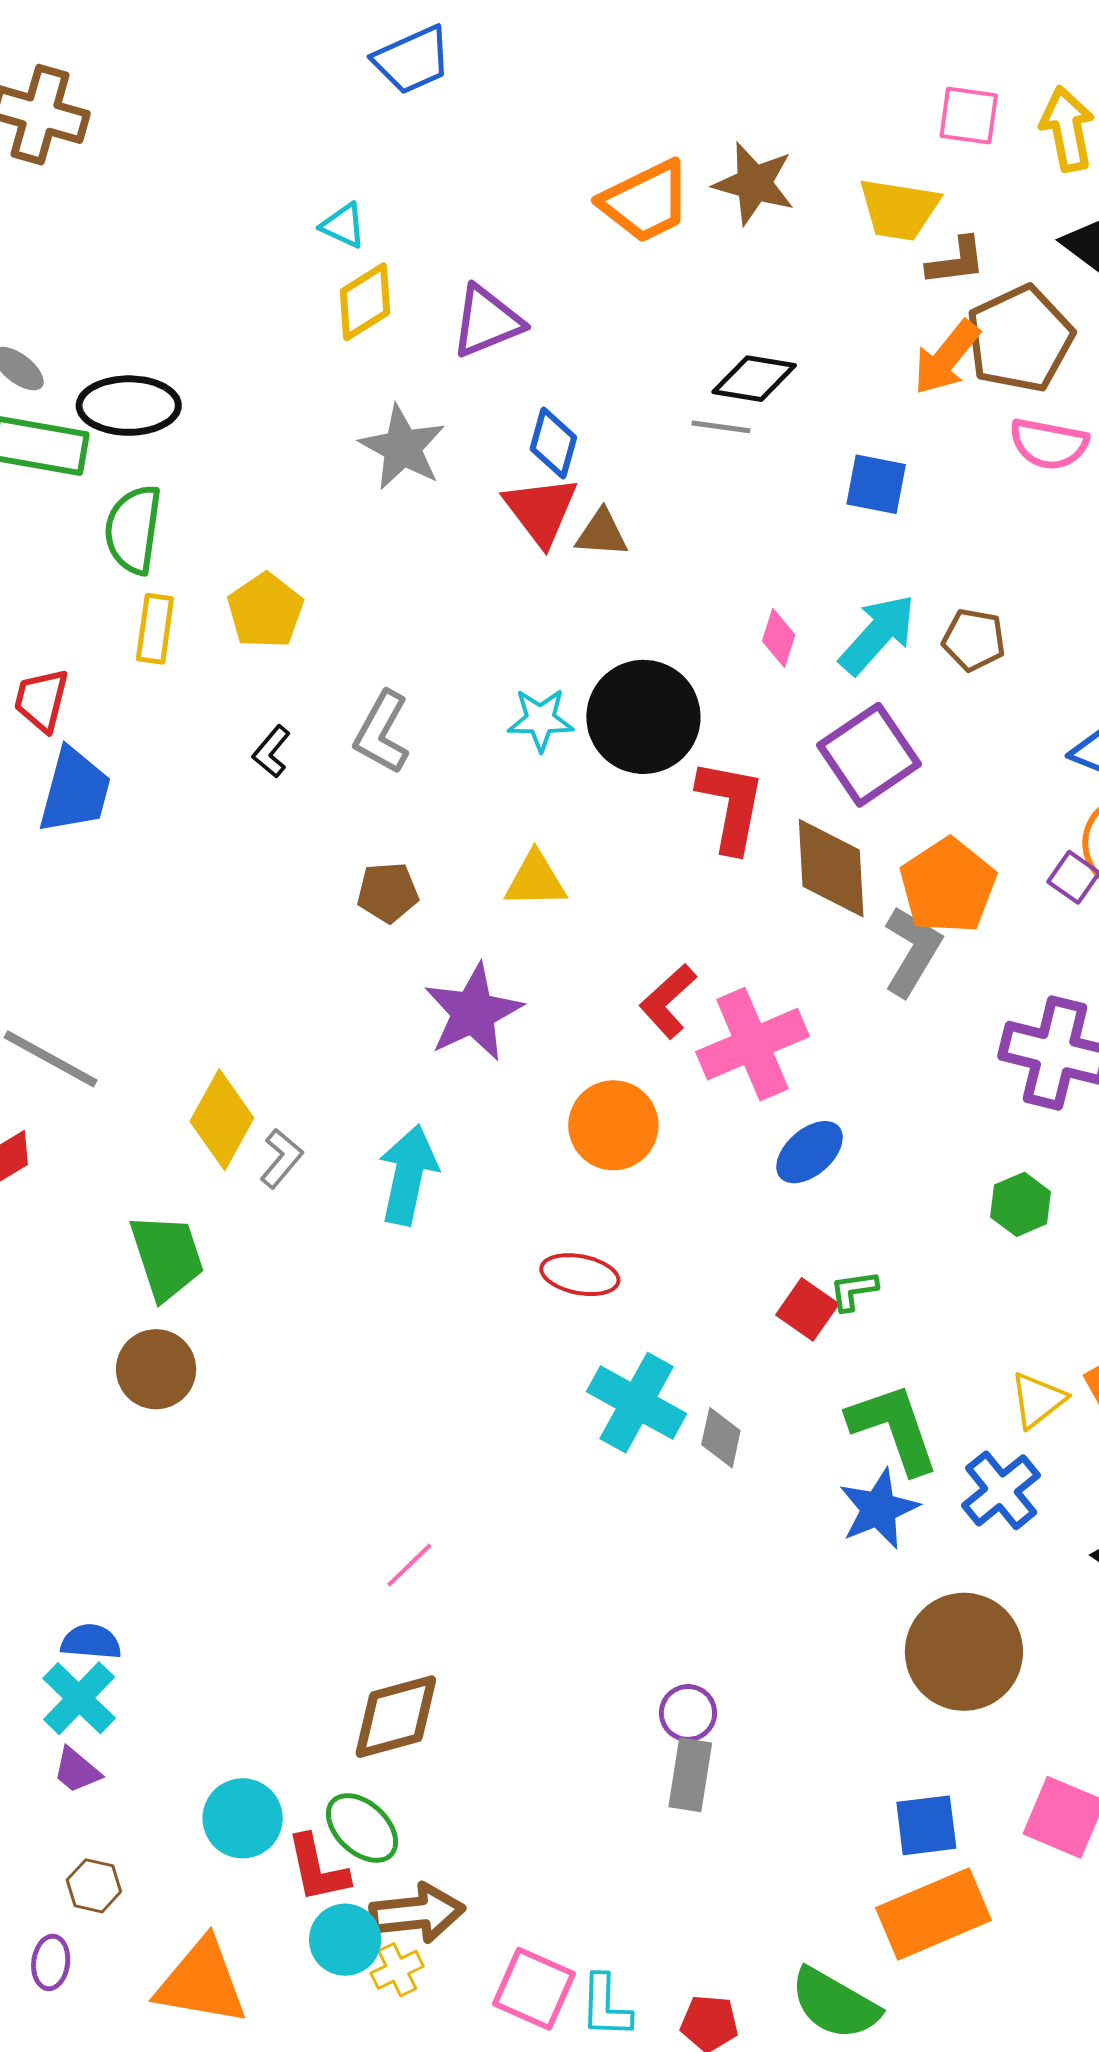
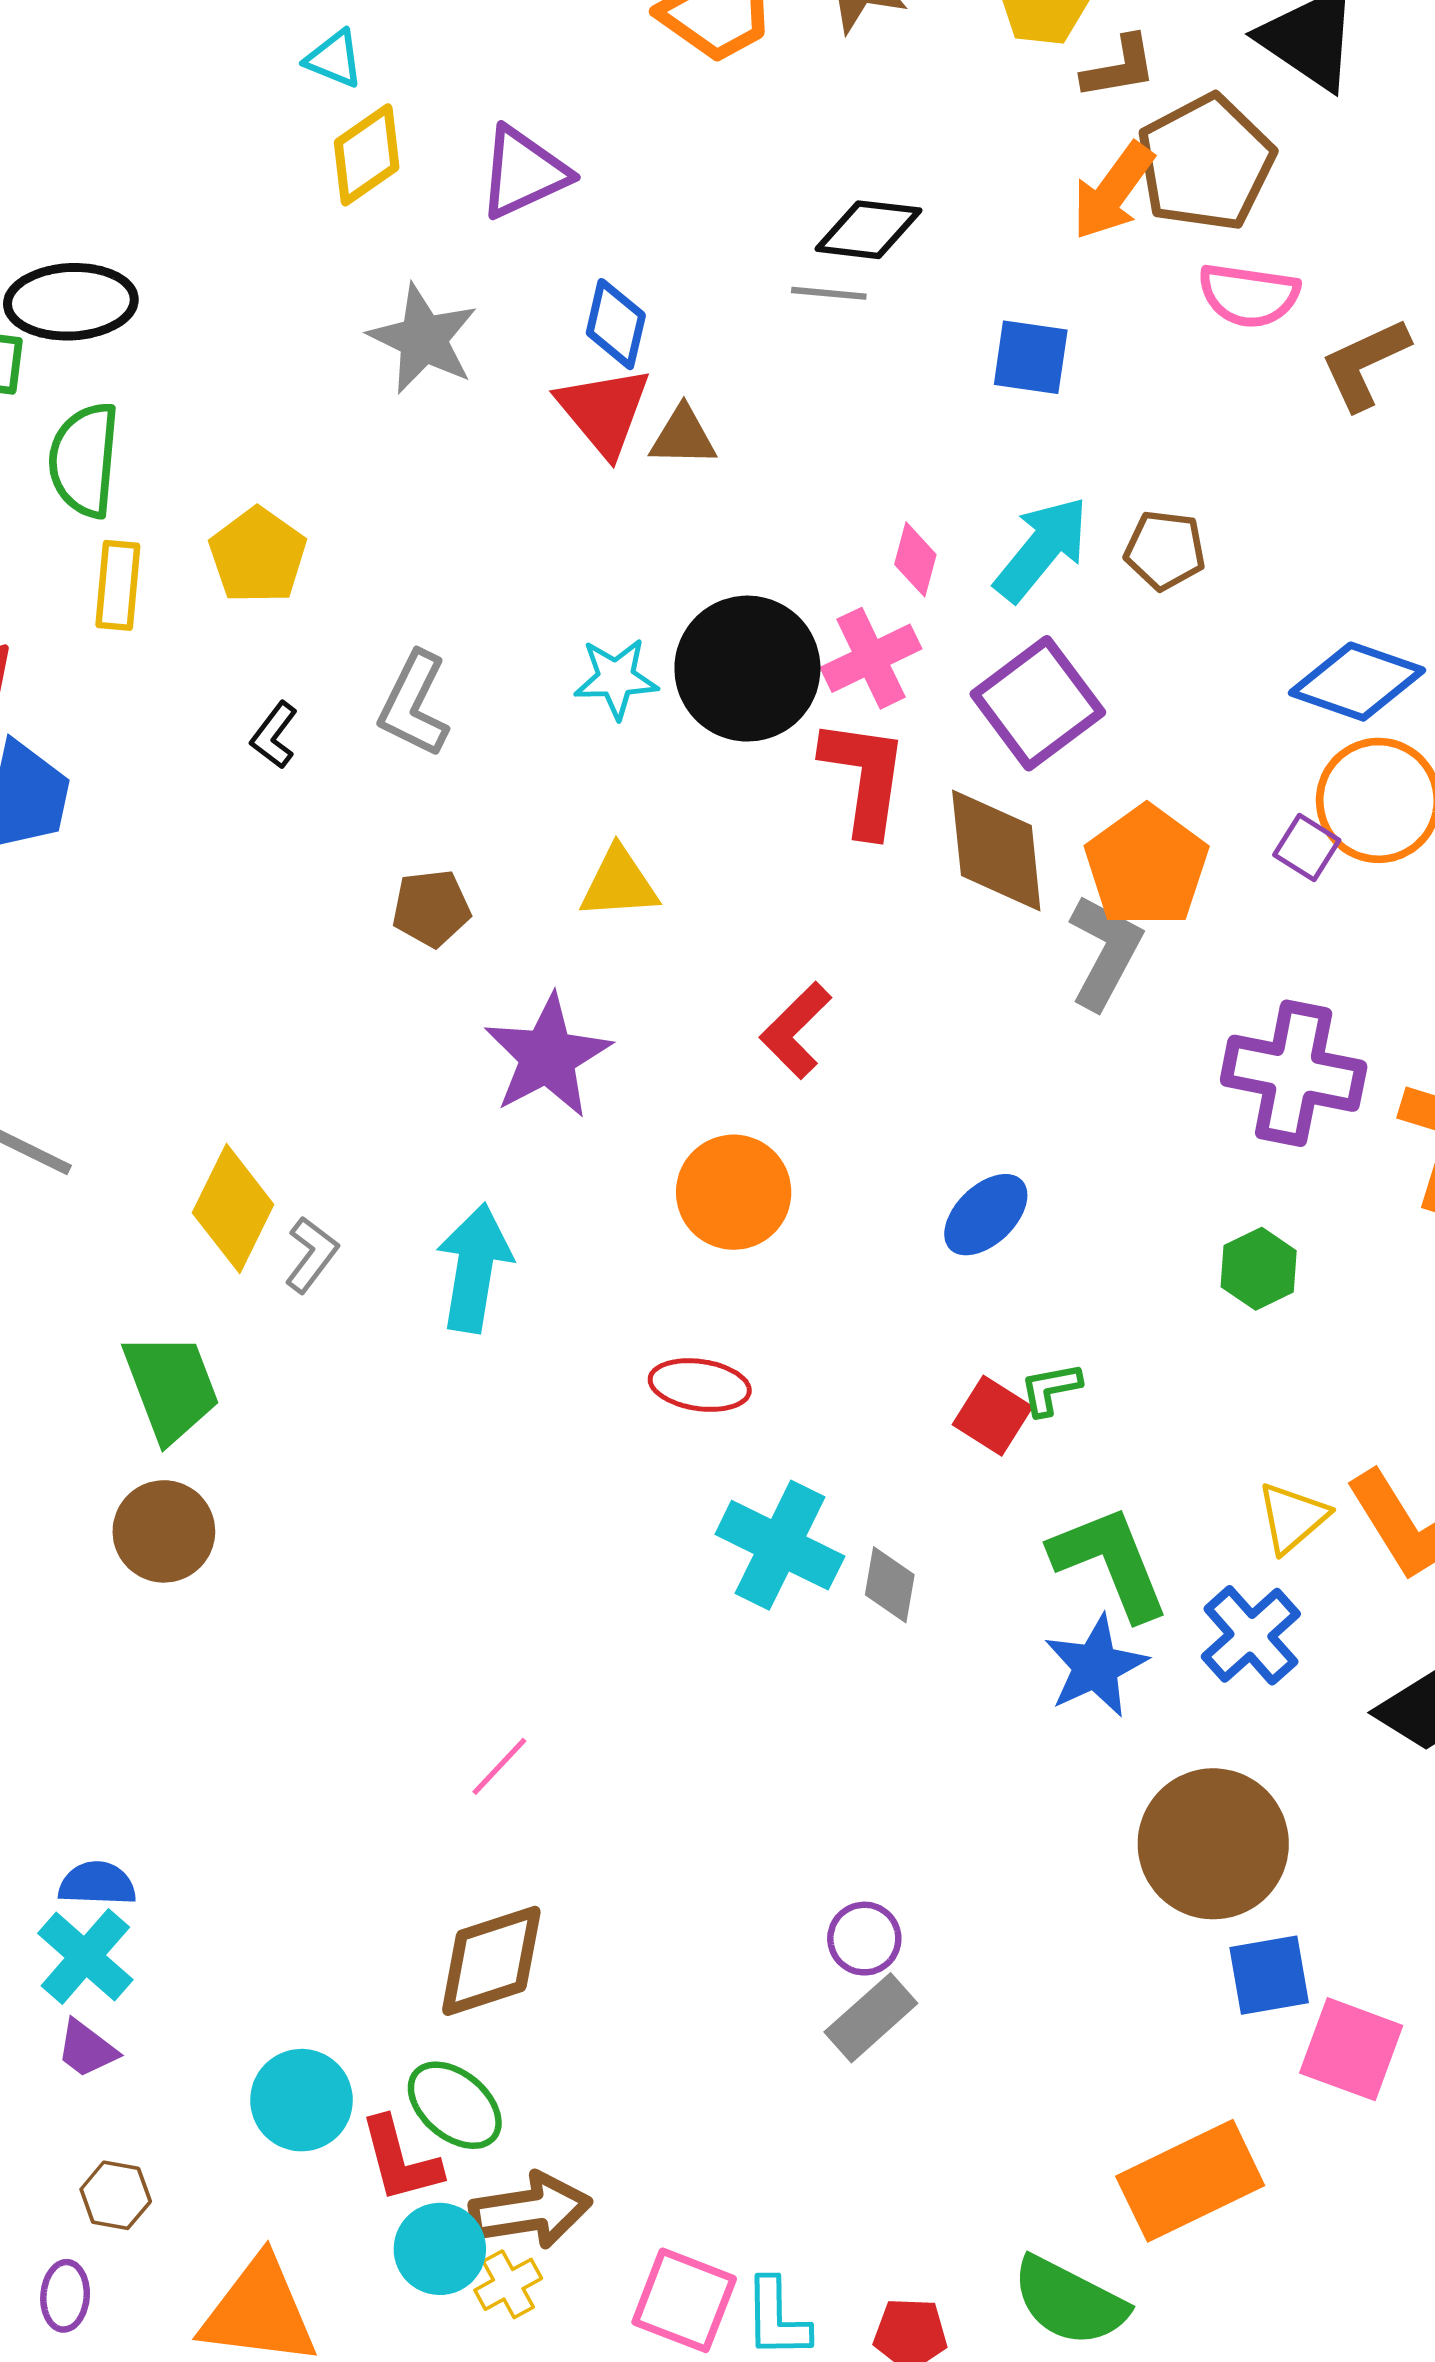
pink cross: (753, 1044) -> (871, 658), moved, size x0.7
gray rectangle: (690, 1775) -> (871, 2018), turned 42
blue square: (926, 1825) -> (1269, 1975), moved

